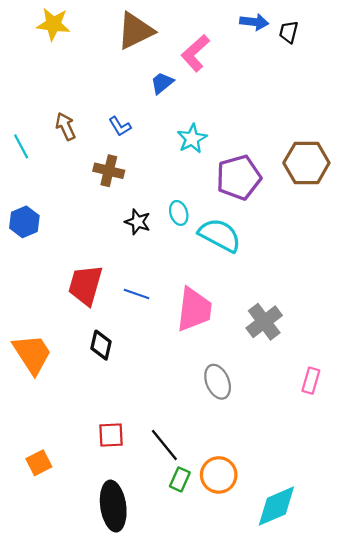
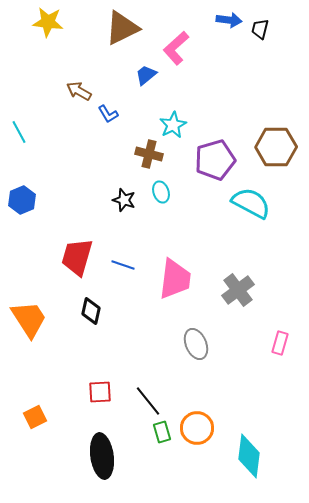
brown arrow: (65, 126) -> (79, 91), moved, turned -35
brown cross: (109, 171) -> (149, 154), moved
cyan semicircle: (220, 235) -> (251, 203), moved
green rectangle: (180, 479) -> (162, 432), turned -40
cyan diamond: (276, 506) -> (249, 456), turned -60

